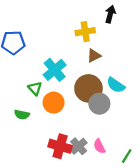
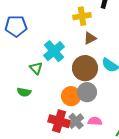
orange circle: (54, 103) -> (71, 96), moved
gray circle: (99, 104) -> (87, 92), moved
pink semicircle: (99, 146) -> (95, 121), turned 120

